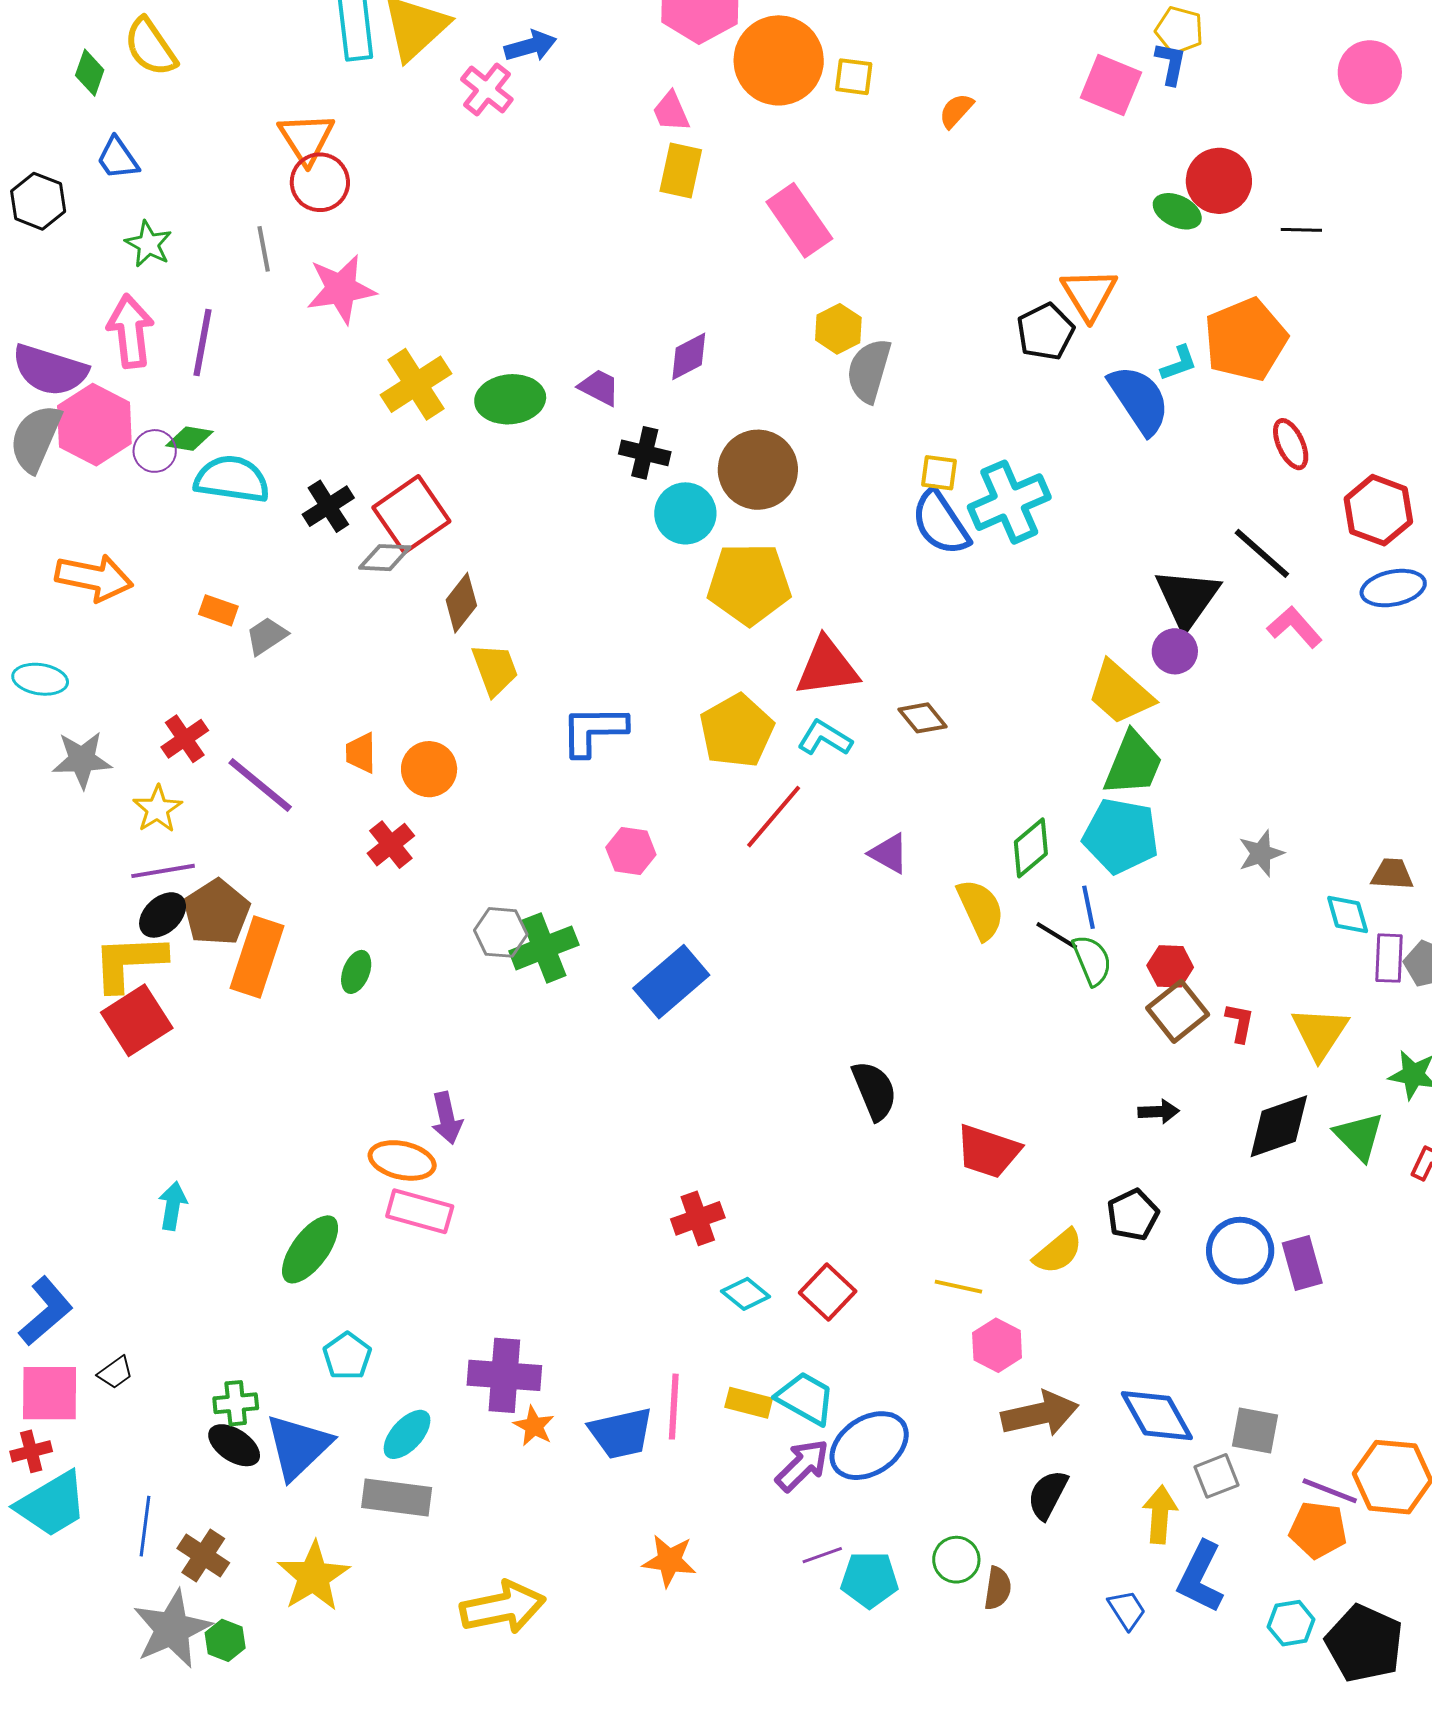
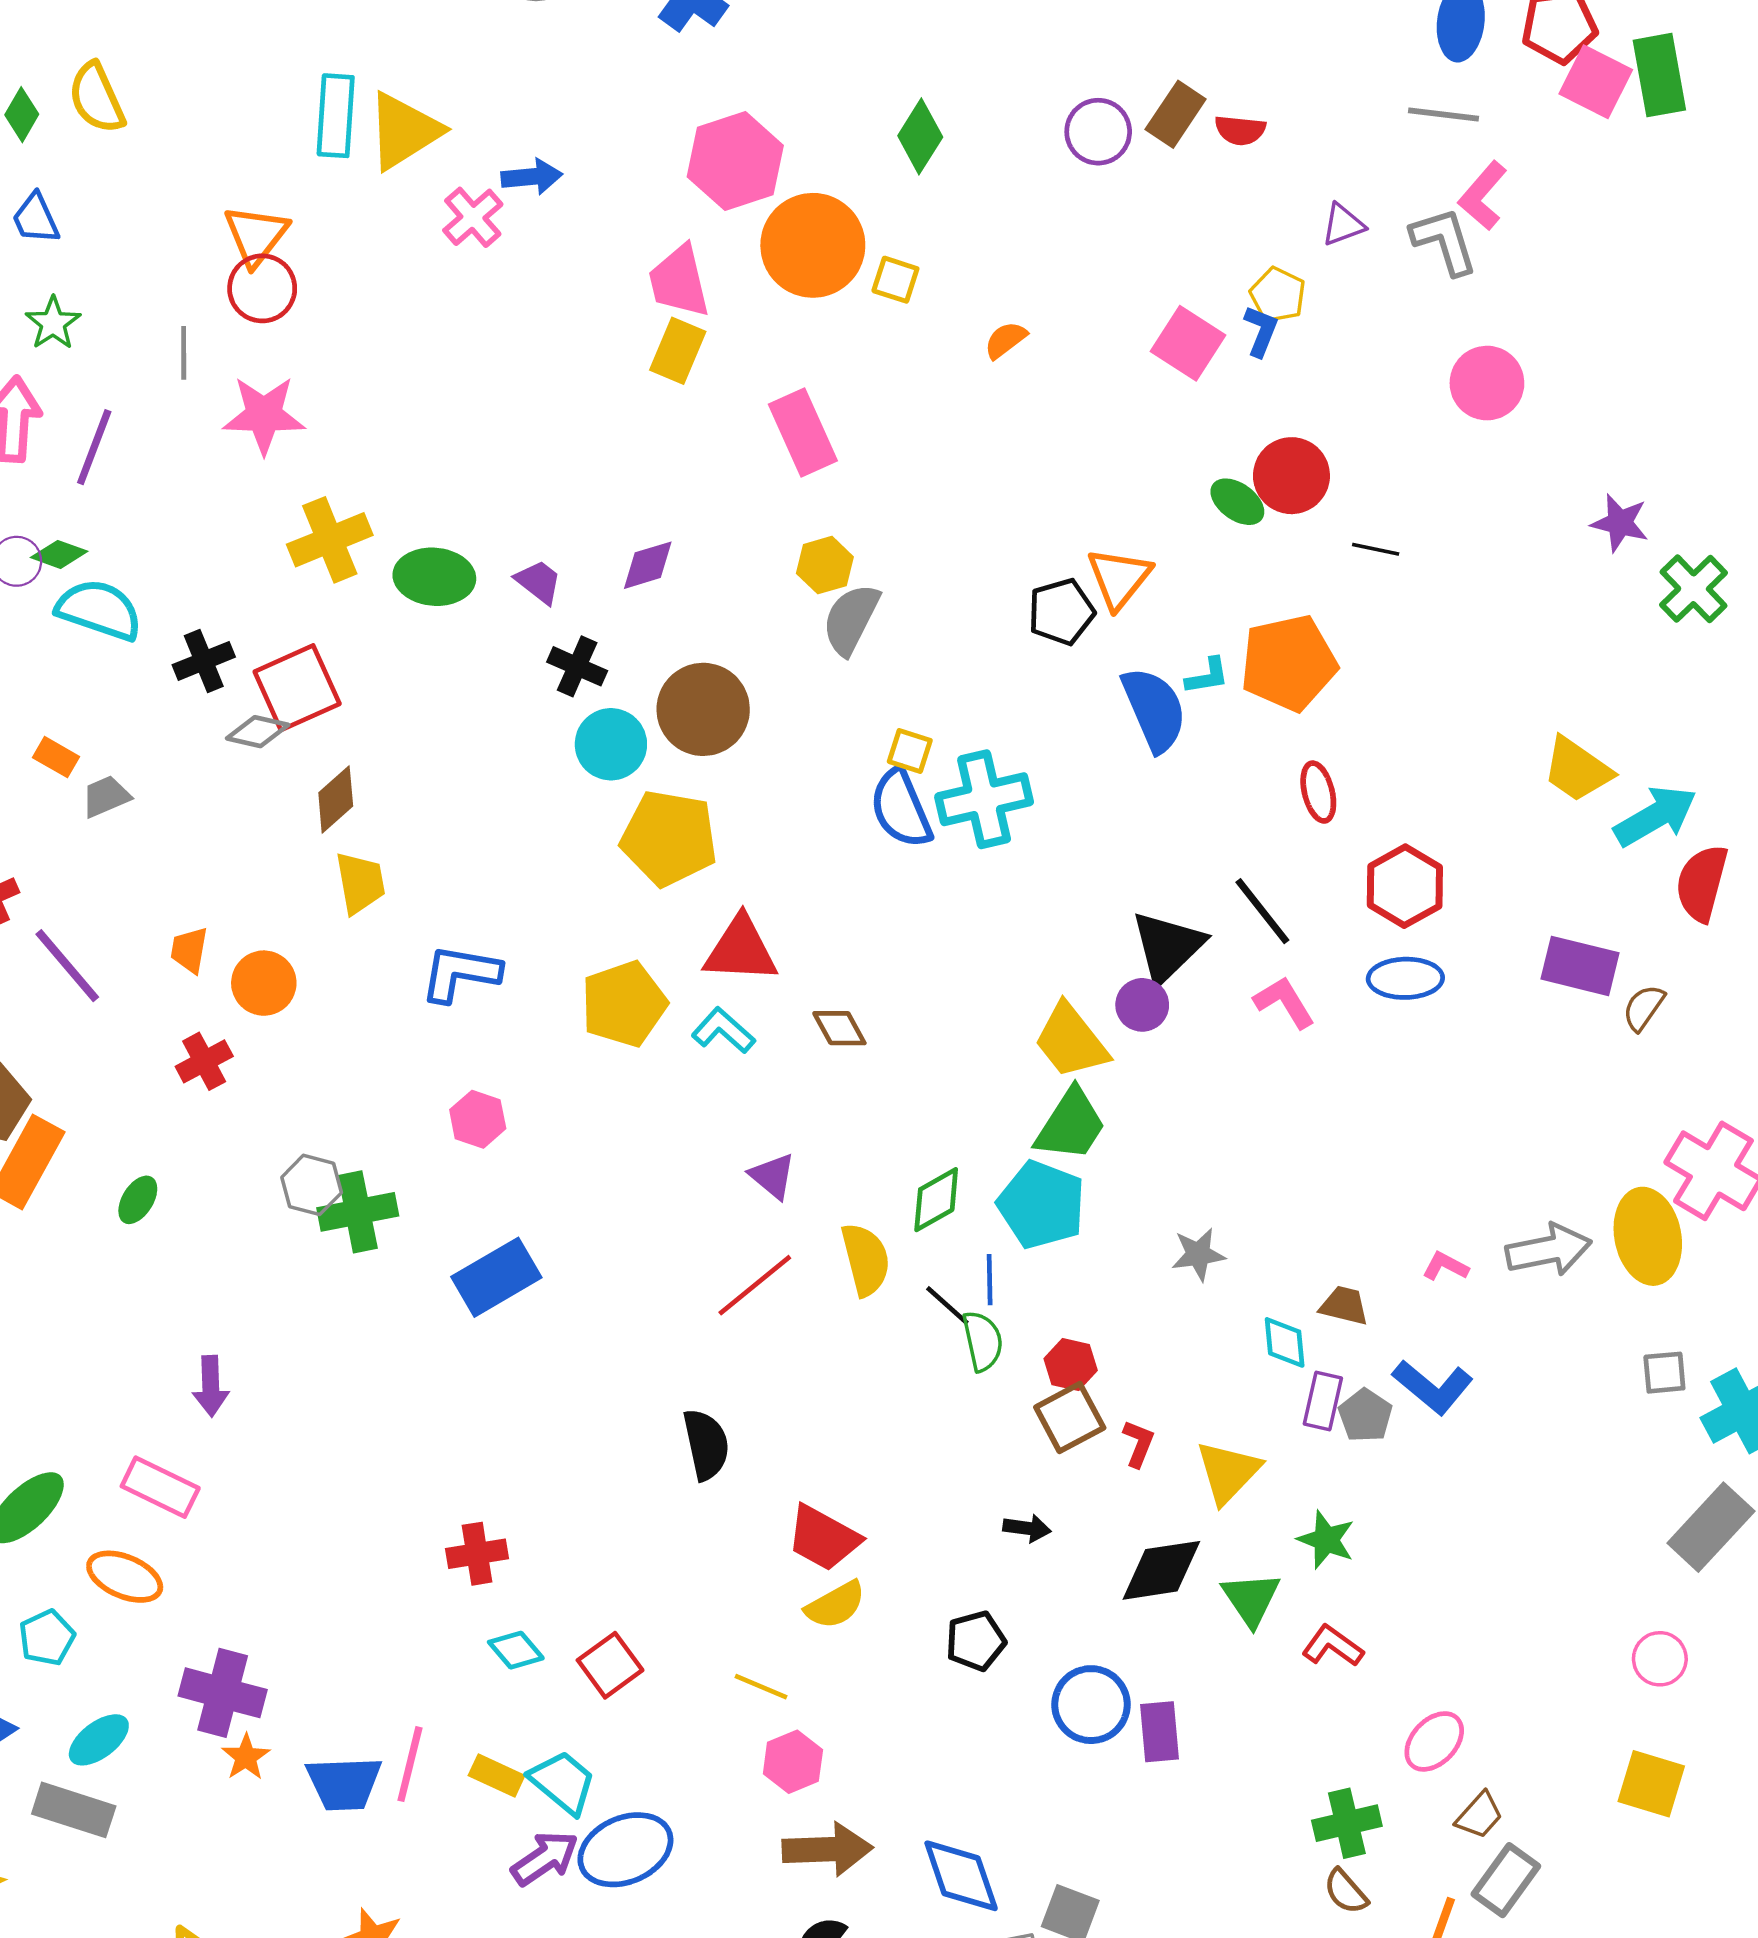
pink trapezoid: (671, 112) -> (679, 281), size x1.5
red line: (774, 817) -> (755, 1285), moved
orange ellipse: (402, 1160) -> (125, 1577), moved
yellow semicircle: (1058, 1252) -> (835, 1605), moved

